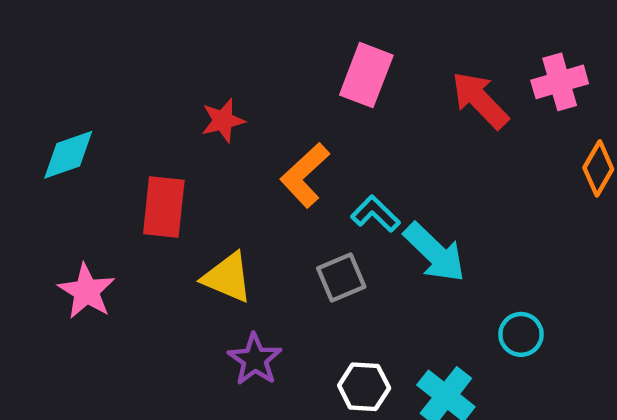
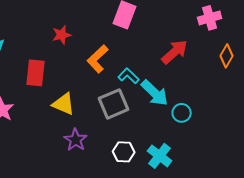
red arrow: (480, 100) -> (175, 52), moved, turned 92
gray square: (341, 278) -> (114, 104), size x1.4
cyan circle: (521, 334) -> (182, 113), moved

